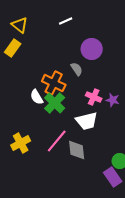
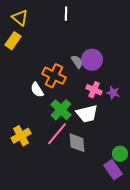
white line: (66, 21) -> (66, 14), turned -64
purple circle: (92, 49) -> (92, 60), moved
green cross: (55, 103) -> (61, 110), moved

